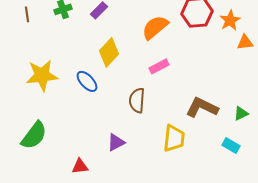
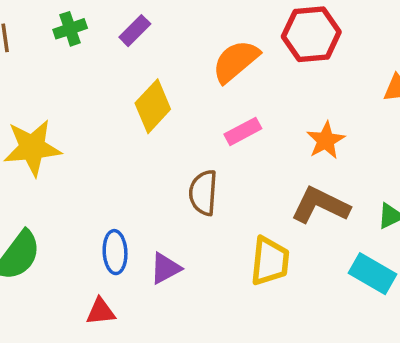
orange star: (230, 20) -> (326, 140), moved
blue ellipse: (87, 81) -> (115, 252), moved, turned 40
cyan rectangle: (231, 145) -> (373, 274), size x1.4

